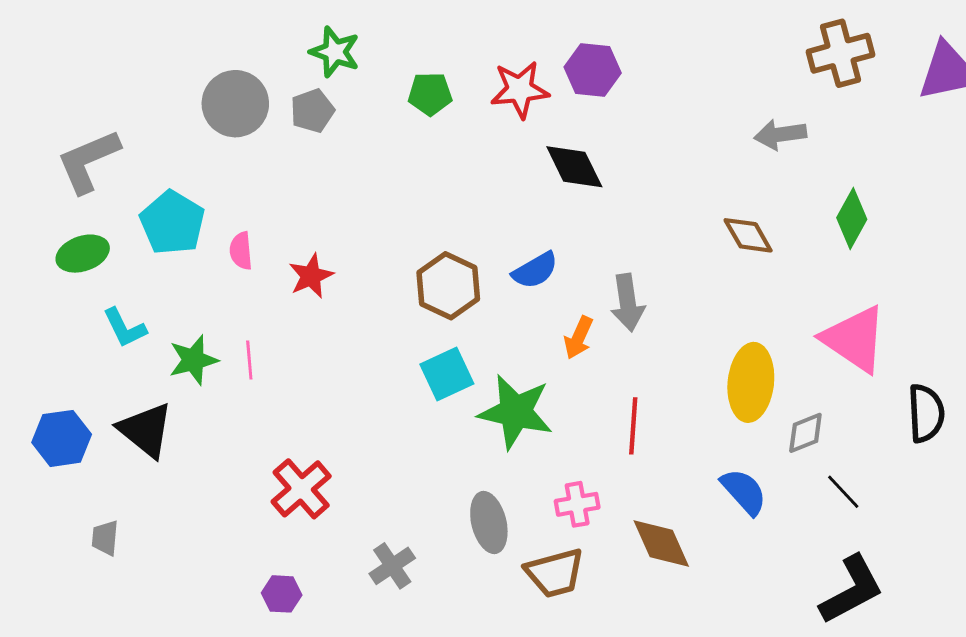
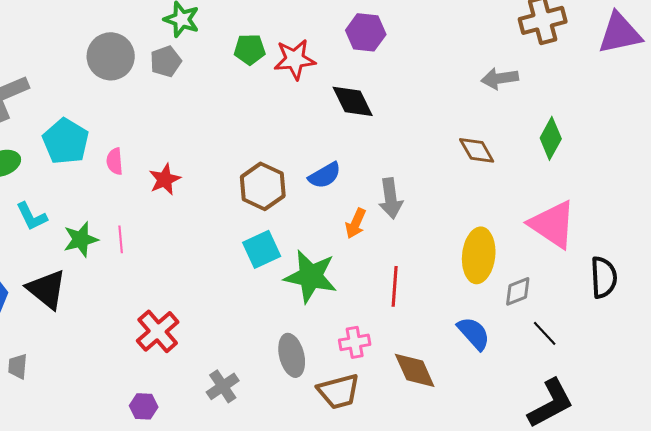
red star: (520, 90) -> (295, 59), moved

